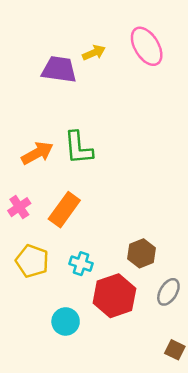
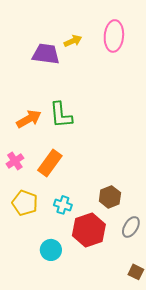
pink ellipse: (147, 46) -> (114, 36), turned 36

